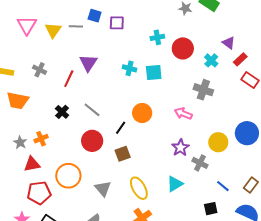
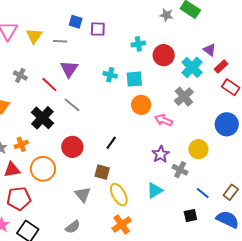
gray line: (76, 26) -> (60, 41), moved
cyan cross: (211, 60) -> (192, 67), size x1.5
red line: (69, 79) -> (49, 85), turned -72
gray cross: (203, 90) -> (184, 97), turned 30
gray line: (92, 110) -> (72, 105), moved
black cross: (62, 112) -> (42, 118), size x1.6
orange circle: (142, 113) -> (141, 105), moved
black line: (121, 128) -> (111, 143), moved
blue circle: (247, 133) -> (227, 124), moved
brown square: (123, 154) -> (102, 172), moved, turned 35
orange circle: (68, 176) -> (43, 169), moved

